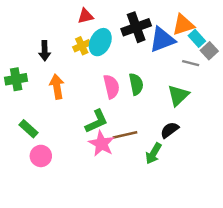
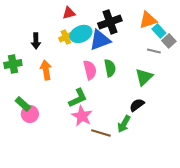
blue triangle: (162, 40) -> (100, 40), moved
cyan ellipse: (100, 42) -> (81, 34), turned 40
brown line: (125, 135) -> (101, 133), moved, turned 30
pink circle: (41, 156) -> (30, 114), moved

